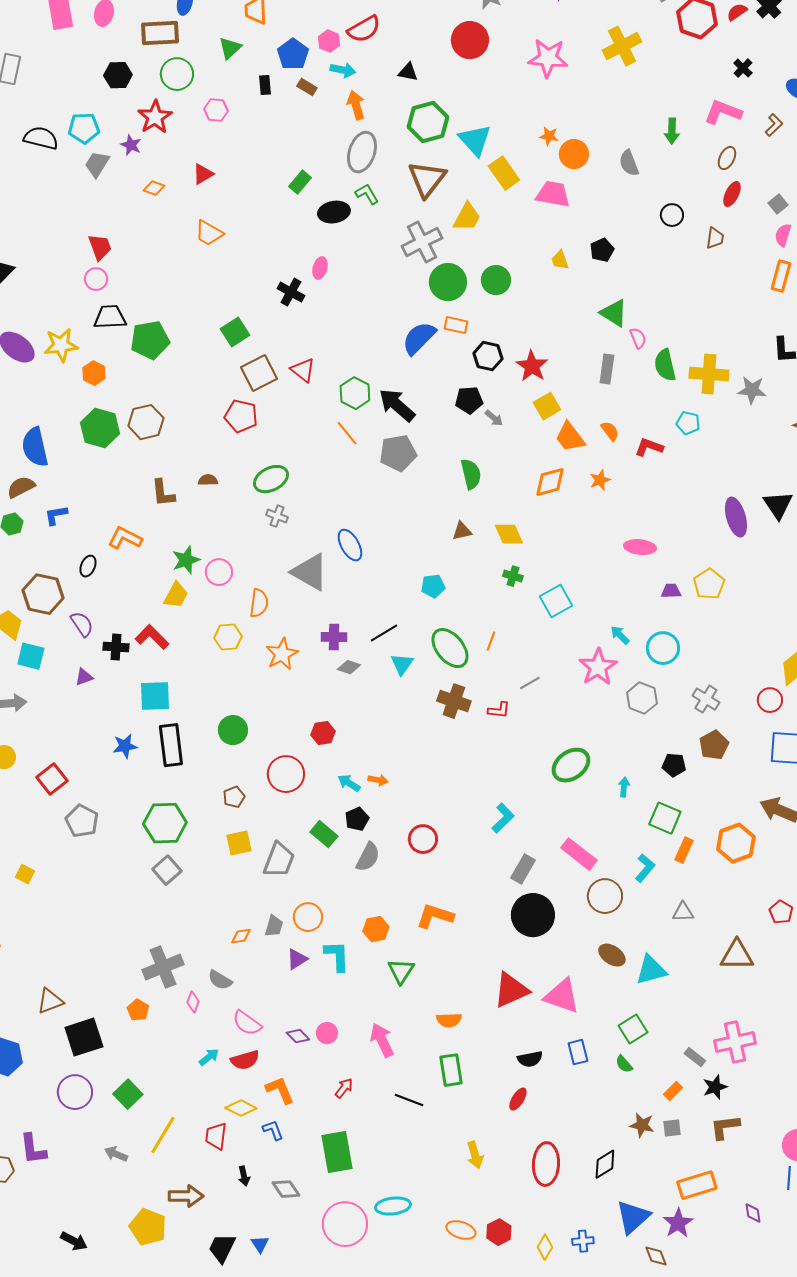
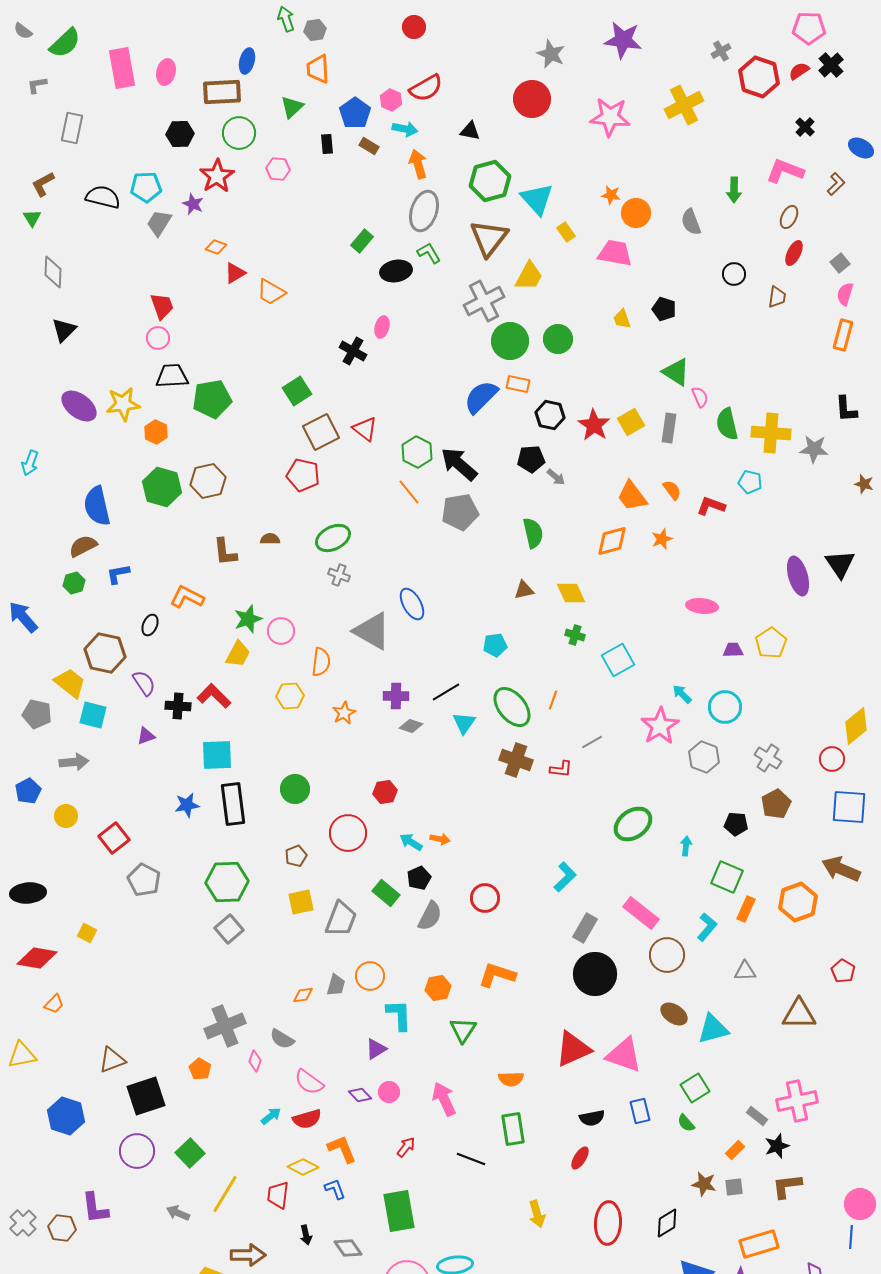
yellow rectangle: (504, 173) -> (566, 232), size x0.6
red triangle: (203, 174) -> (235, 273), moved
black pentagon: (602, 250) -> (664, 309), turned -30
yellow square: (547, 406) -> (631, 422), moved
orange star: (282, 654) -> (344, 713), size x0.7
purple triangle: (297, 959) -> (376, 1049), moved

